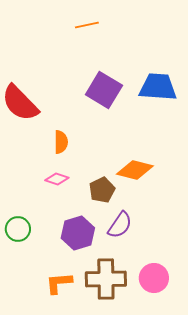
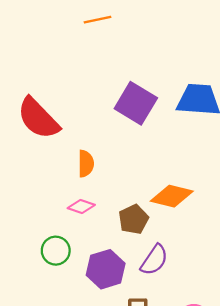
orange line: (87, 25) -> (97, 20), moved
green circle: (18, 229) -> (56, 251), moved

